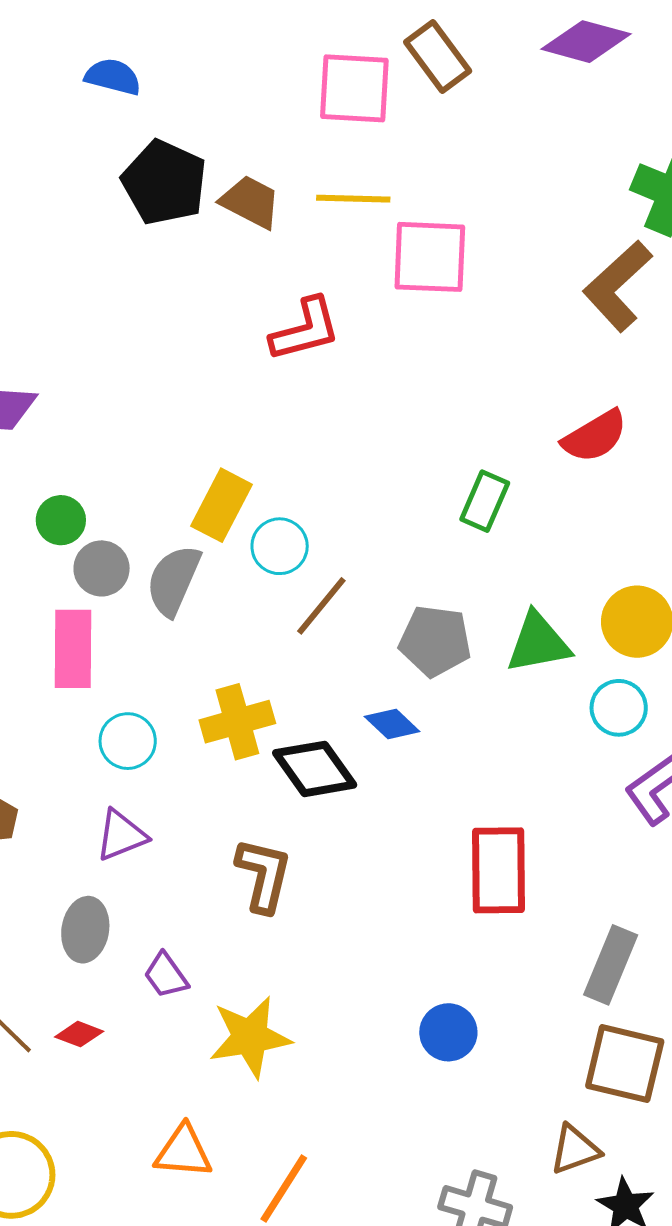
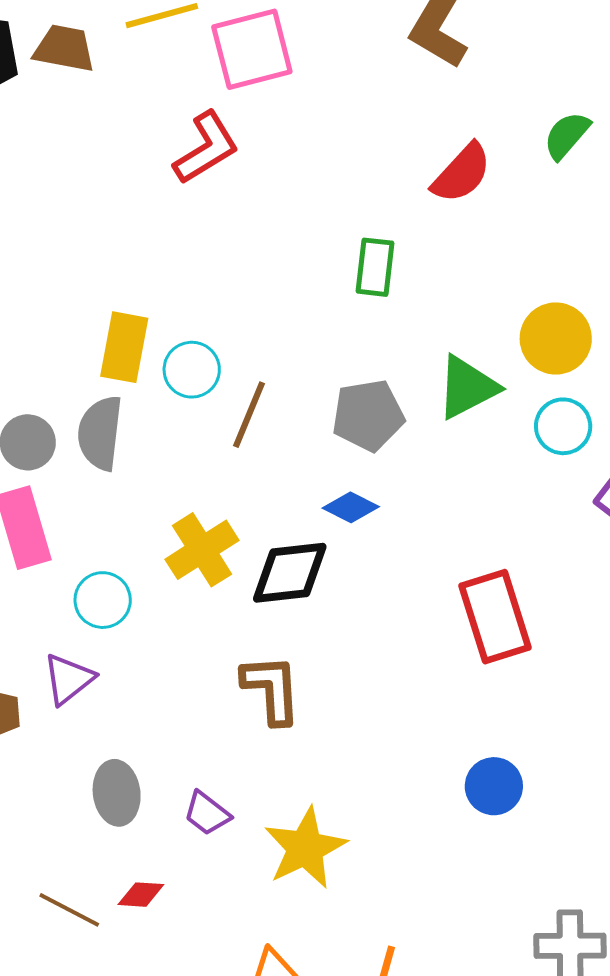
red L-shape: (305, 330) -> (206, 148), moved
black diamond: (315, 769) -> (290, 573), turned -44
purple triangle: (121, 835) -> (69, 679), moved

